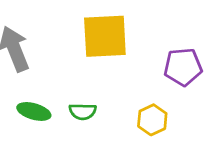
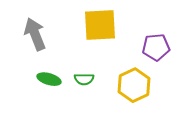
yellow hexagon: (152, 120) -> (134, 85), size x1.5

